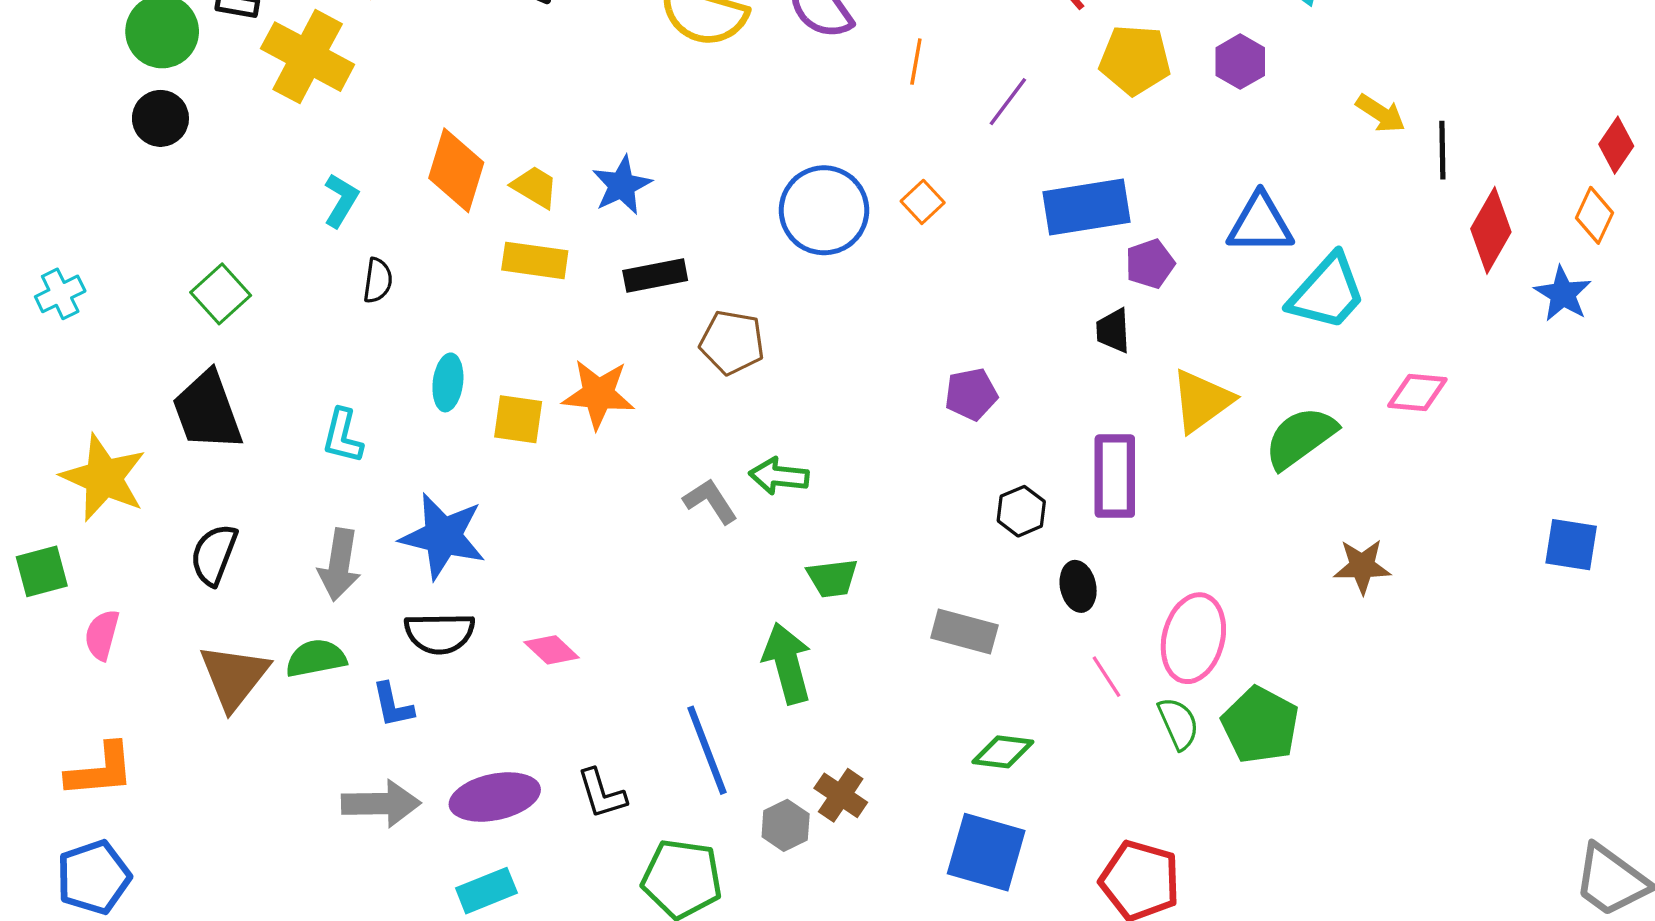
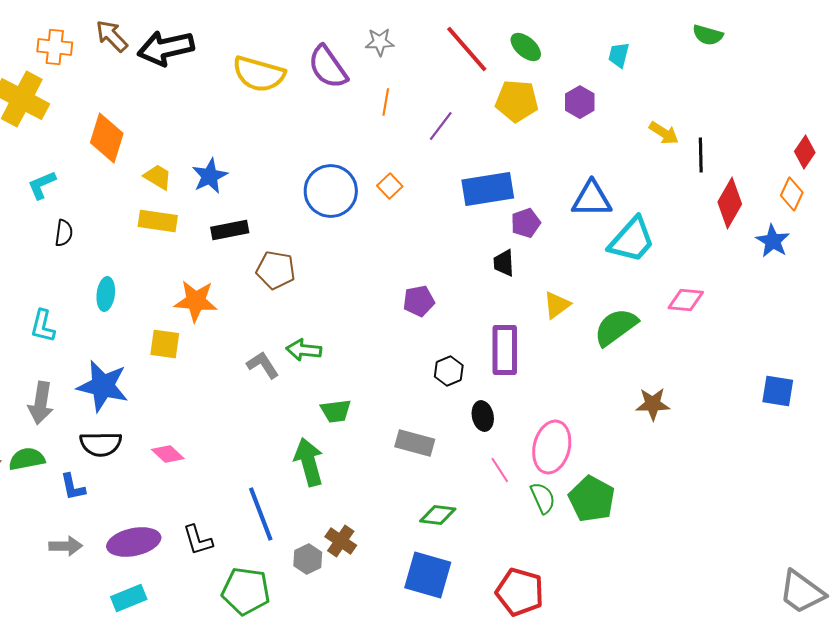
orange diamond: (456, 170) -> (107, 138), moved
cyan L-shape: (341, 200) -> (42, 185), turned -144
yellow triangle: (1202, 401) -> (557, 305), size x0.7
yellow square: (518, 419) -> (165, 344), moved
gray arrow: (381, 804) -> (66, 546), size x0.7

